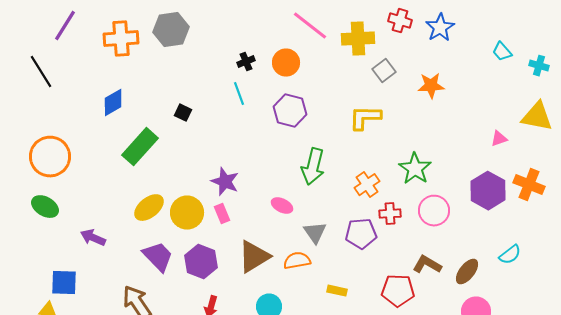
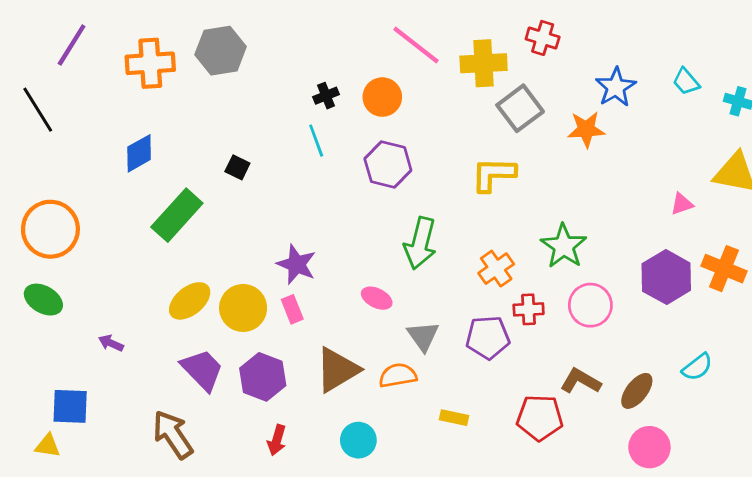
blue star: (440, 28) -> (616, 87), moved
gray square: (384, 71) -> (520, 108), size x1.4
purple arrow: (93, 238) -> (111, 343), size x0.7

